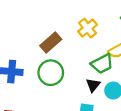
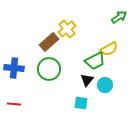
yellow cross: (88, 28) -> (67, 29), moved

